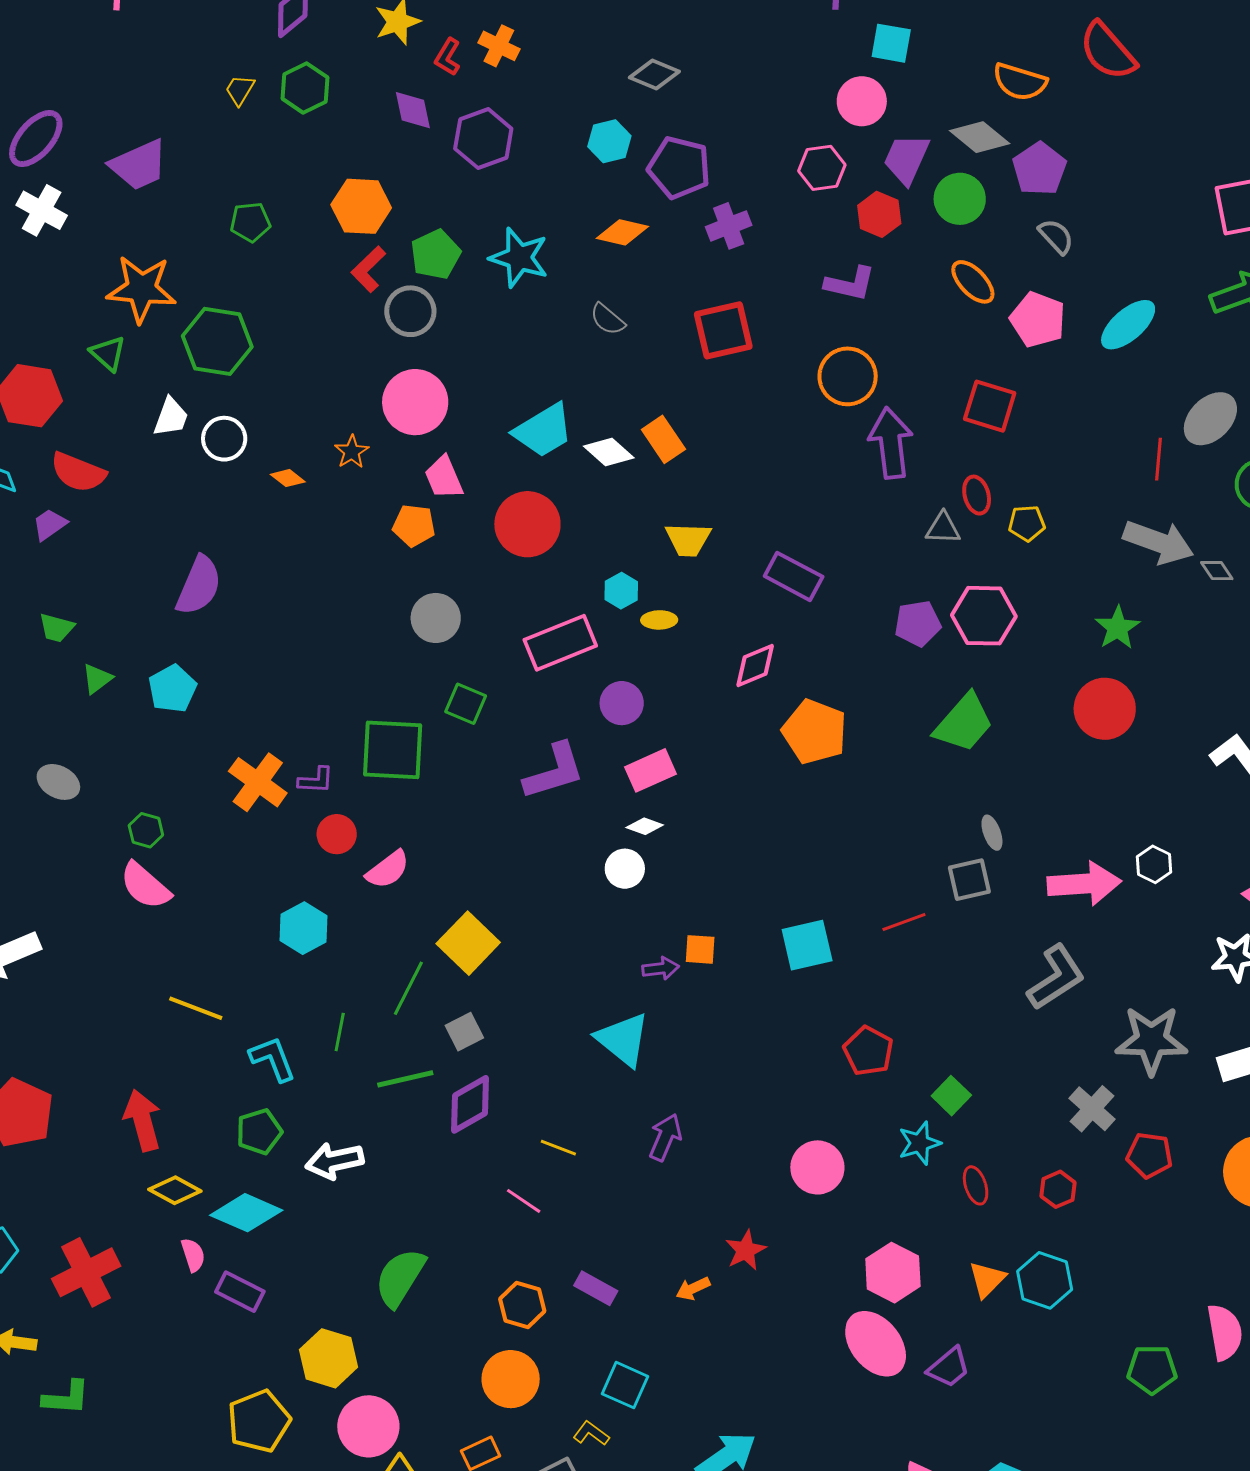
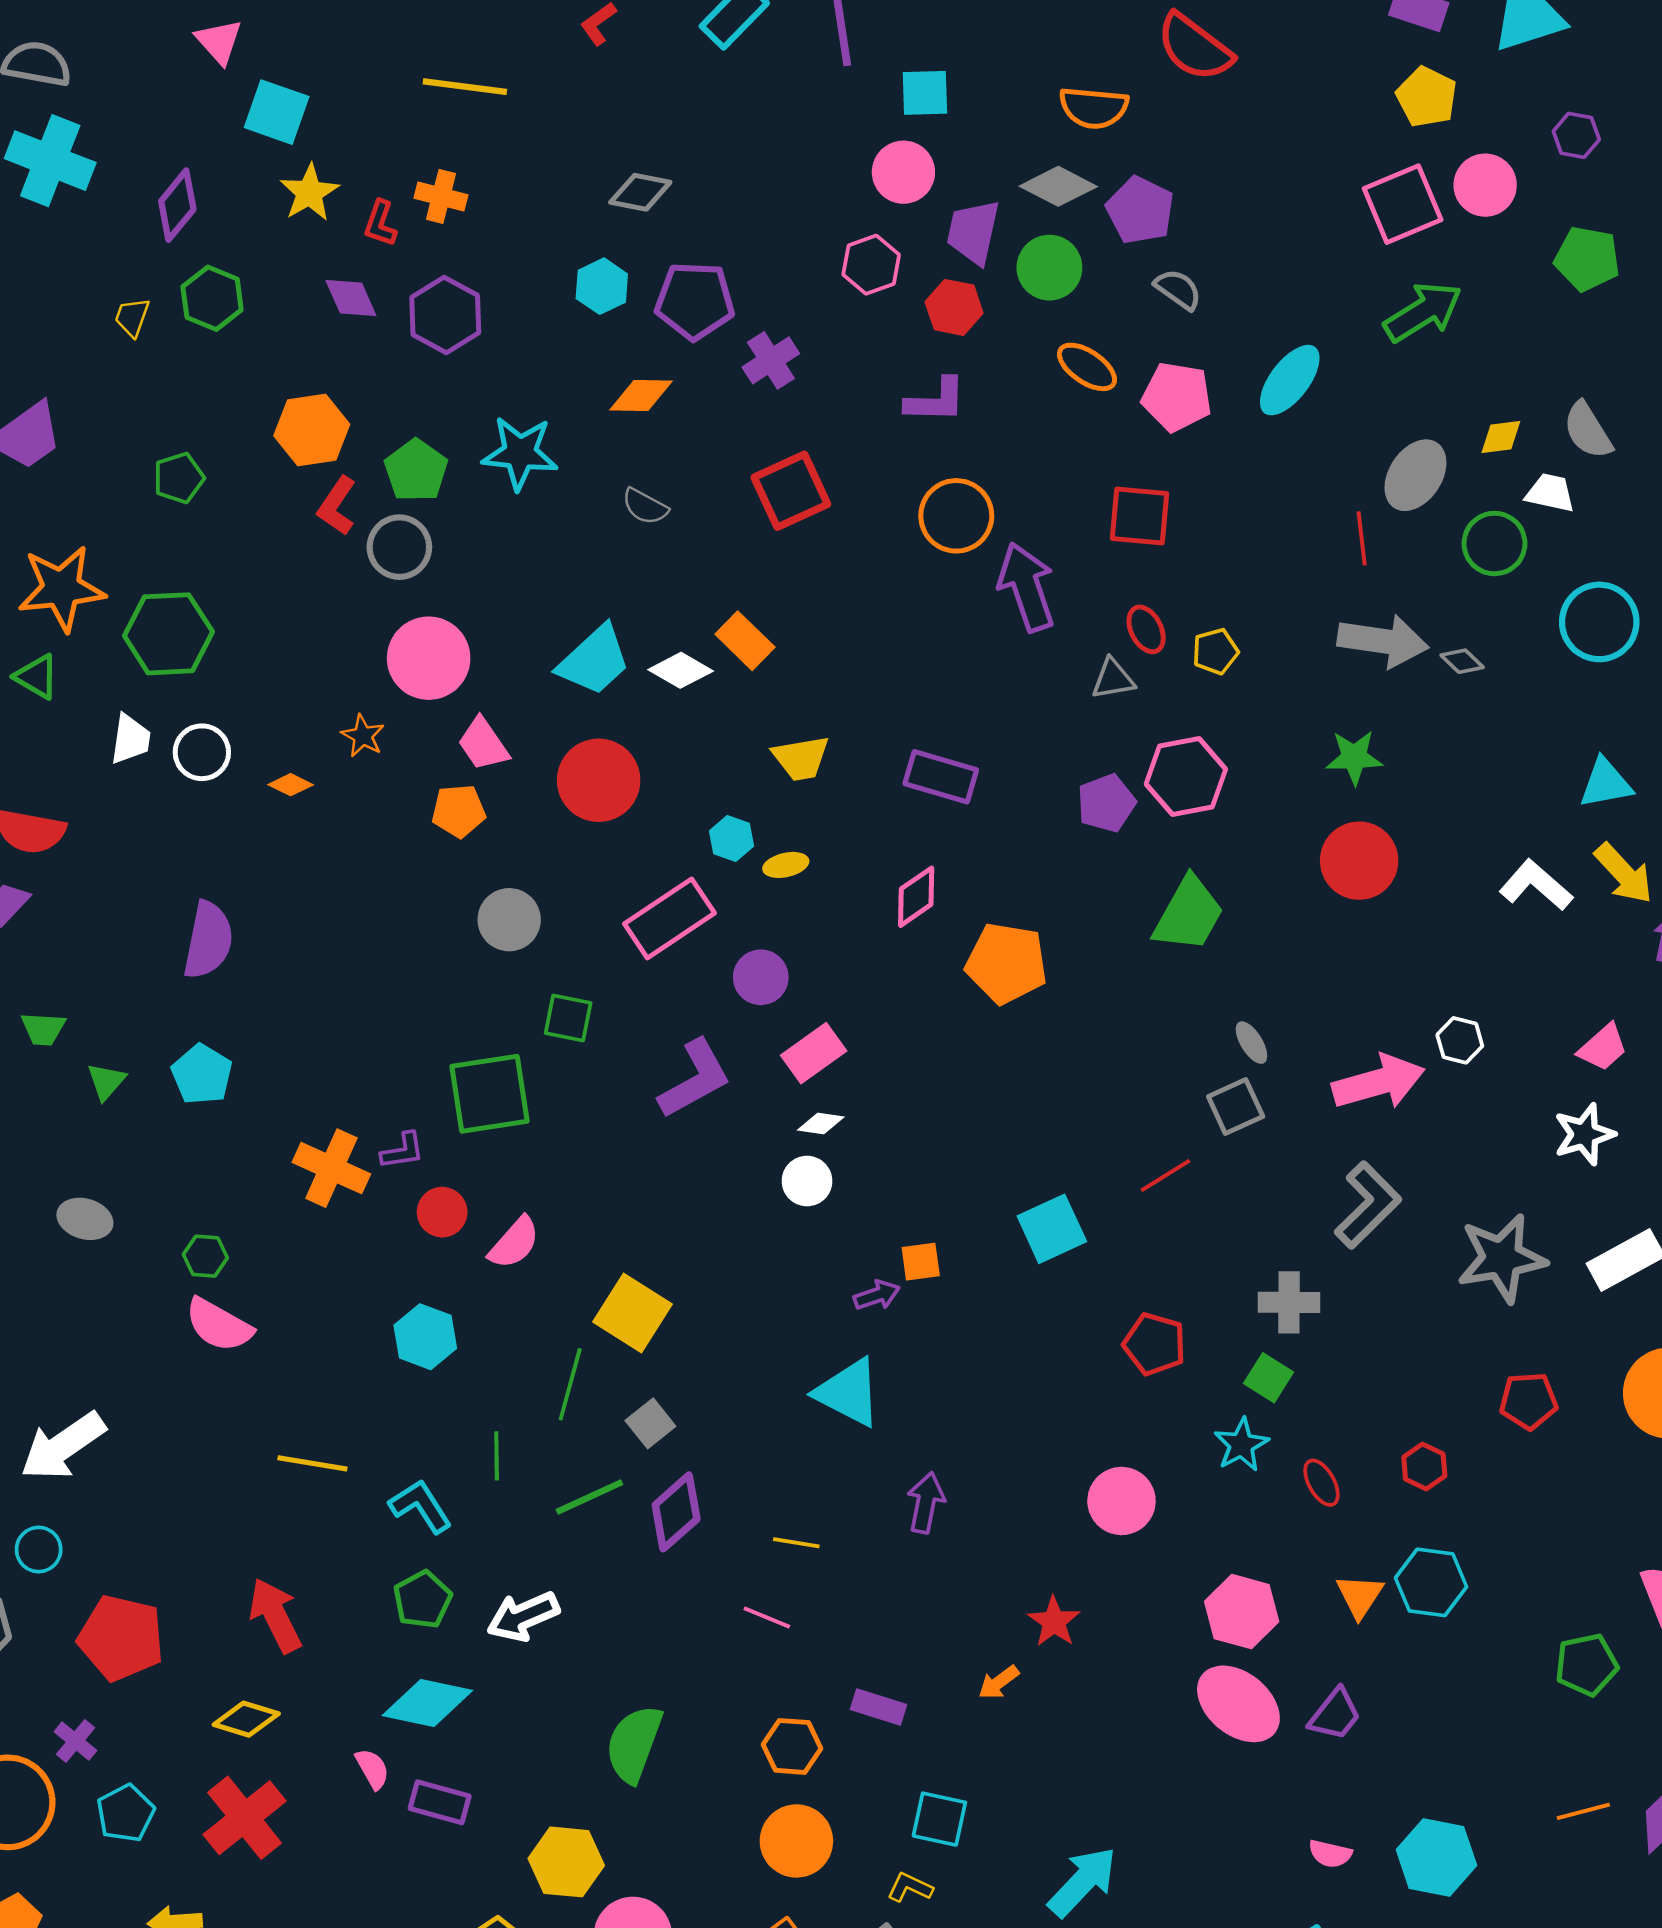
green star: (1118, 628) -> (1354, 757), turned -30
gray cross: (1092, 1109) -> (1289, 1302), moved, turned -30
yellow diamond: (175, 1190) -> (246, 1719), moved

